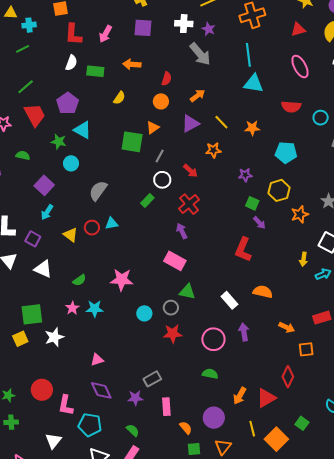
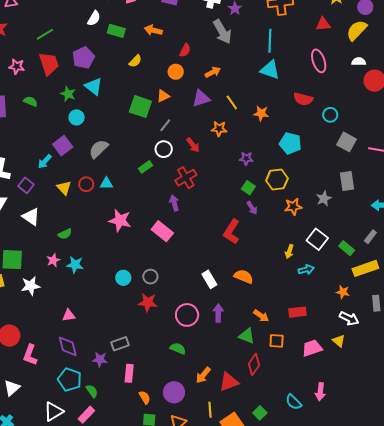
purple square: (44, 185) -> (63, 146), moved
pink star: (122, 280) -> (120, 220), moved
green triangle: (187, 292) -> (247, 336), moved
cyan pentagon: (90, 425) -> (70, 380), moved

